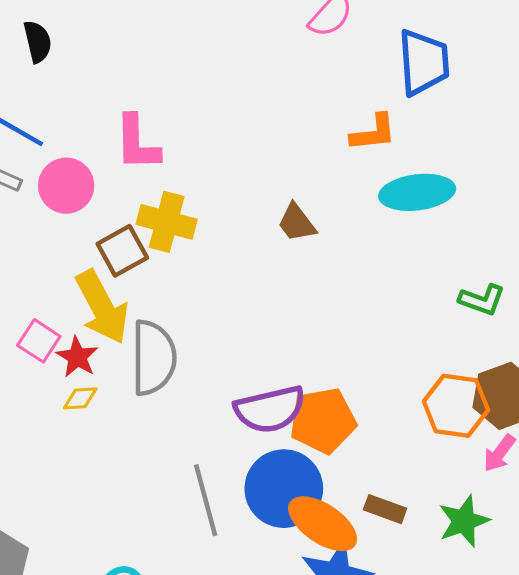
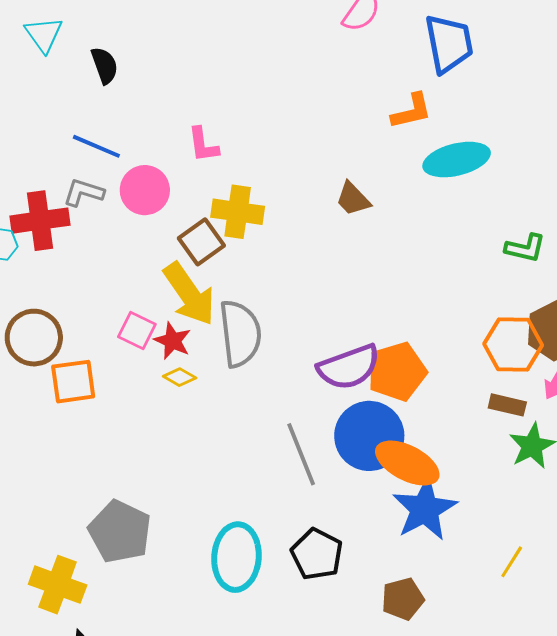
pink L-shape: (137, 143) -> (203, 145), size x0.7
yellow diamond: (80, 398) -> (180, 377), turned 40
brown rectangle: (385, 509) -> (507, 405), moved

